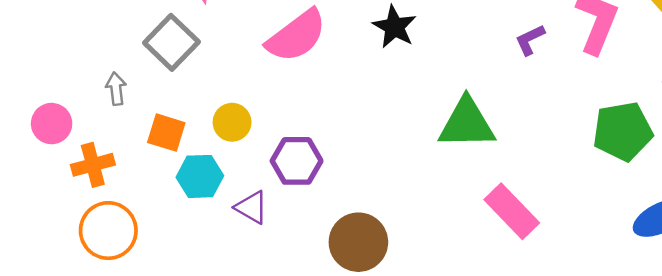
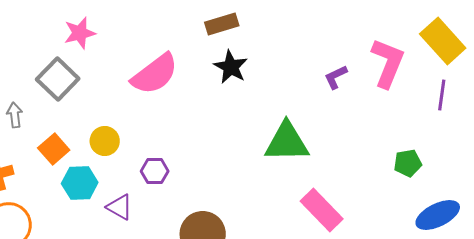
green pentagon: (623, 131) -> (408, 163), moved, size x0.6
orange square: (166, 133) -> (54, 149), turned 32
purple hexagon: (297, 161) -> (155, 171), size x0.7

